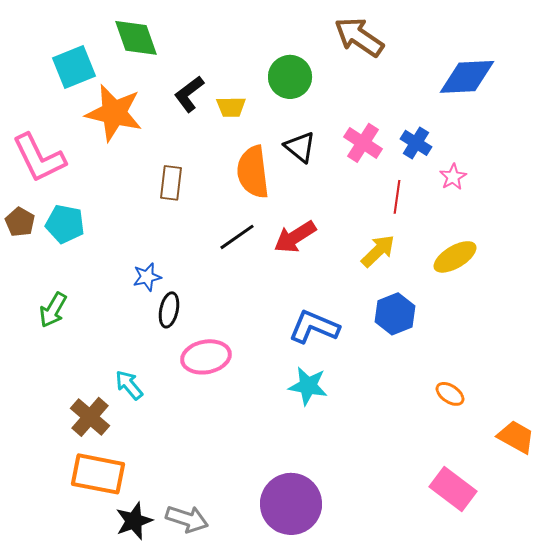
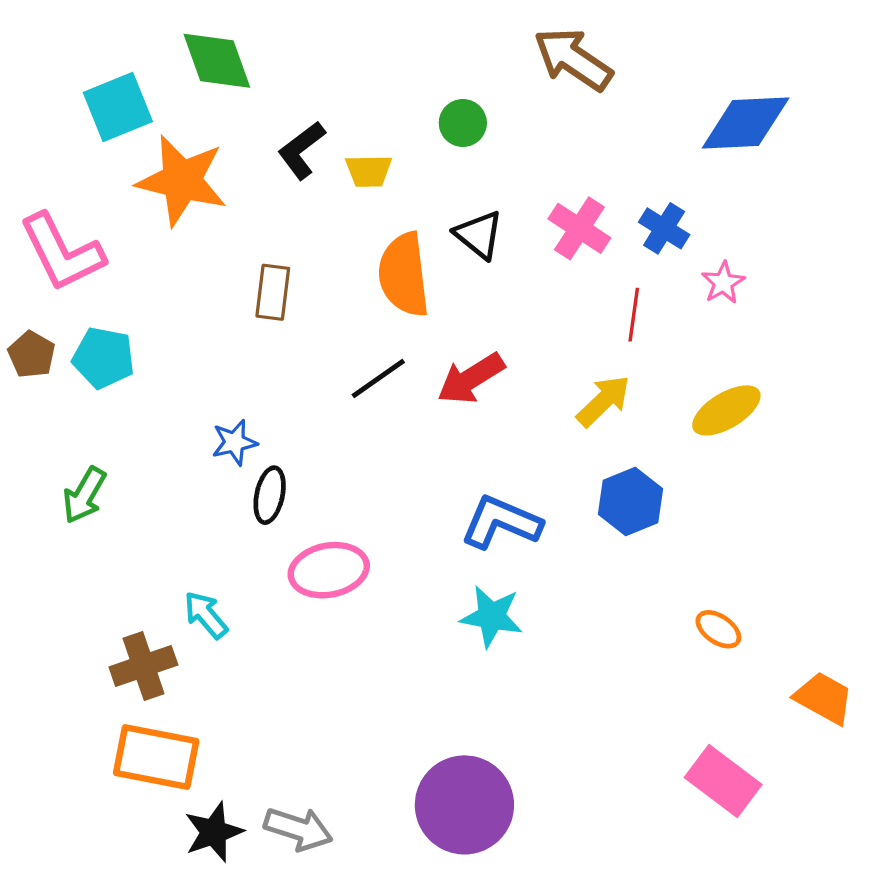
green circle: (290, 77) -> (463, 123), size x0.7
brown cross: (90, 417) -> (143, 666), turned 30

